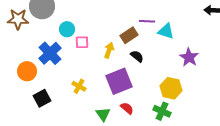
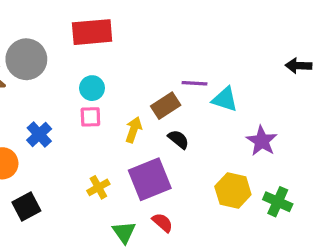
cyan circle: (67, 29) -> (92, 88), moved
blue cross: (50, 53) -> (39, 134), size x0.7
yellow cross: (79, 86) -> (98, 187), moved, turned 32
green cross: (162, 111) -> (278, 202), moved

